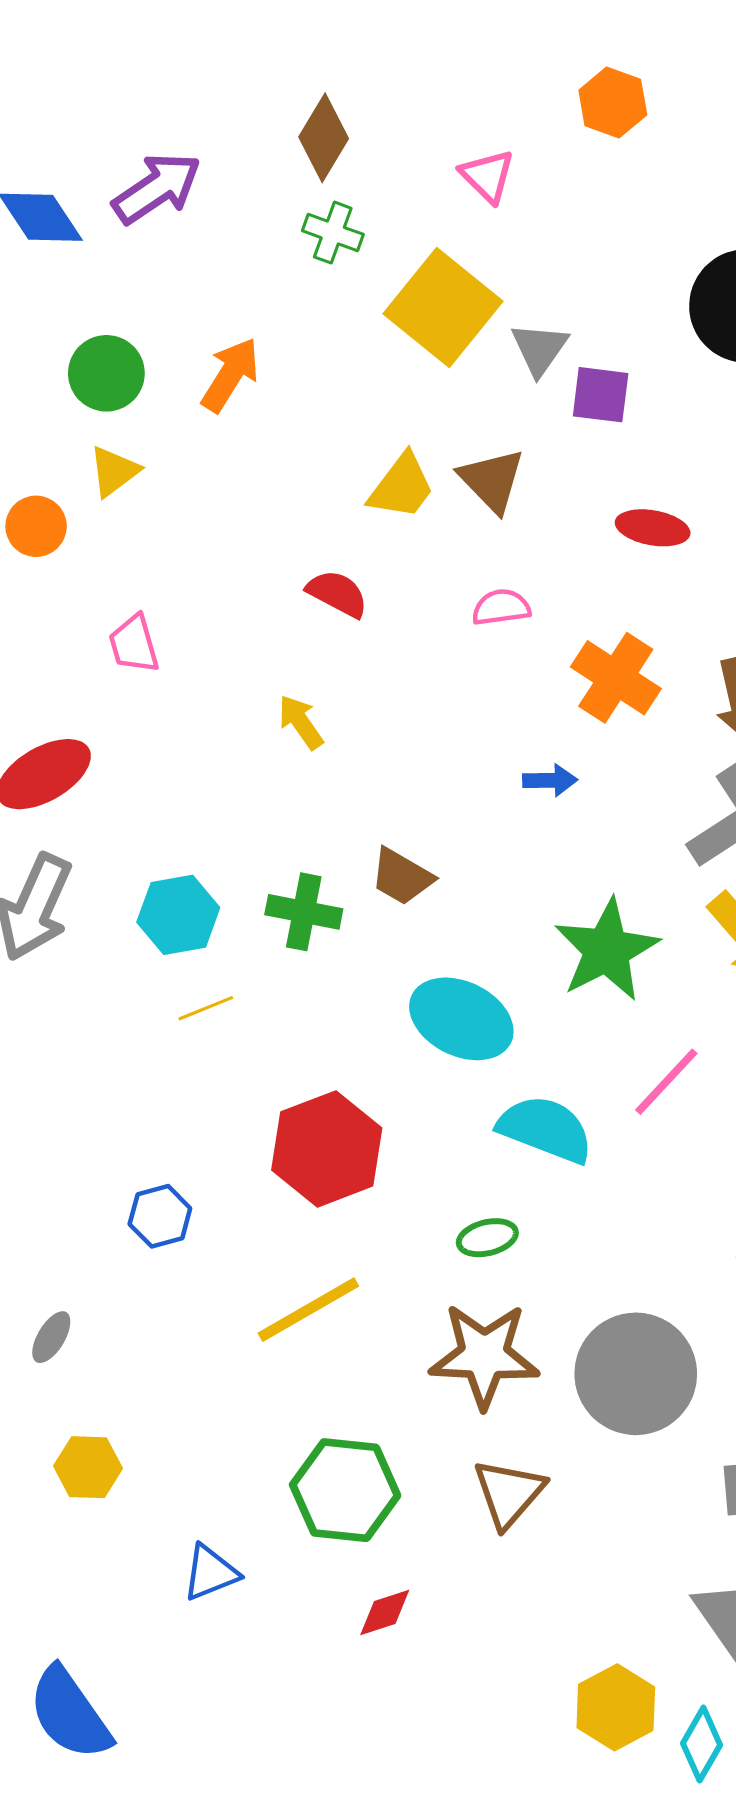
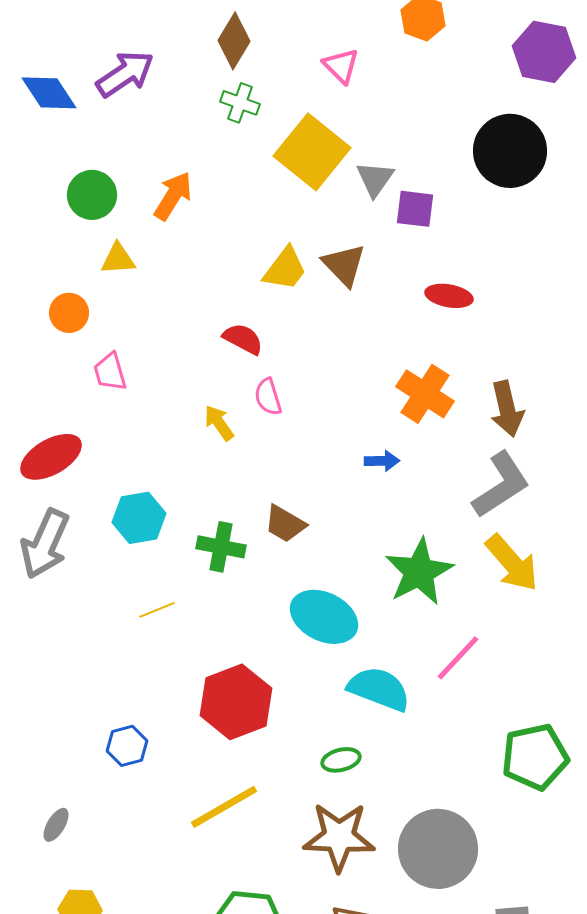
yellow triangle: (114, 471) -> (118, 259), moved, turned 33
orange circle: (36, 526) -> (69, 313), moved
pink semicircle: (501, 607) -> (268, 397), moved, turned -99
cyan hexagon: (178, 915) -> (139, 518), moved

